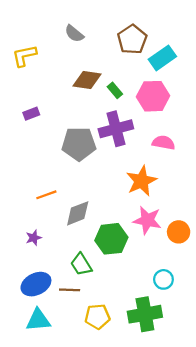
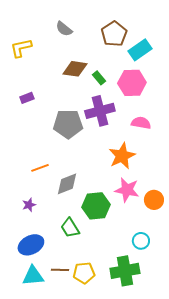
brown line: (70, 290) -> (60, 270), moved

